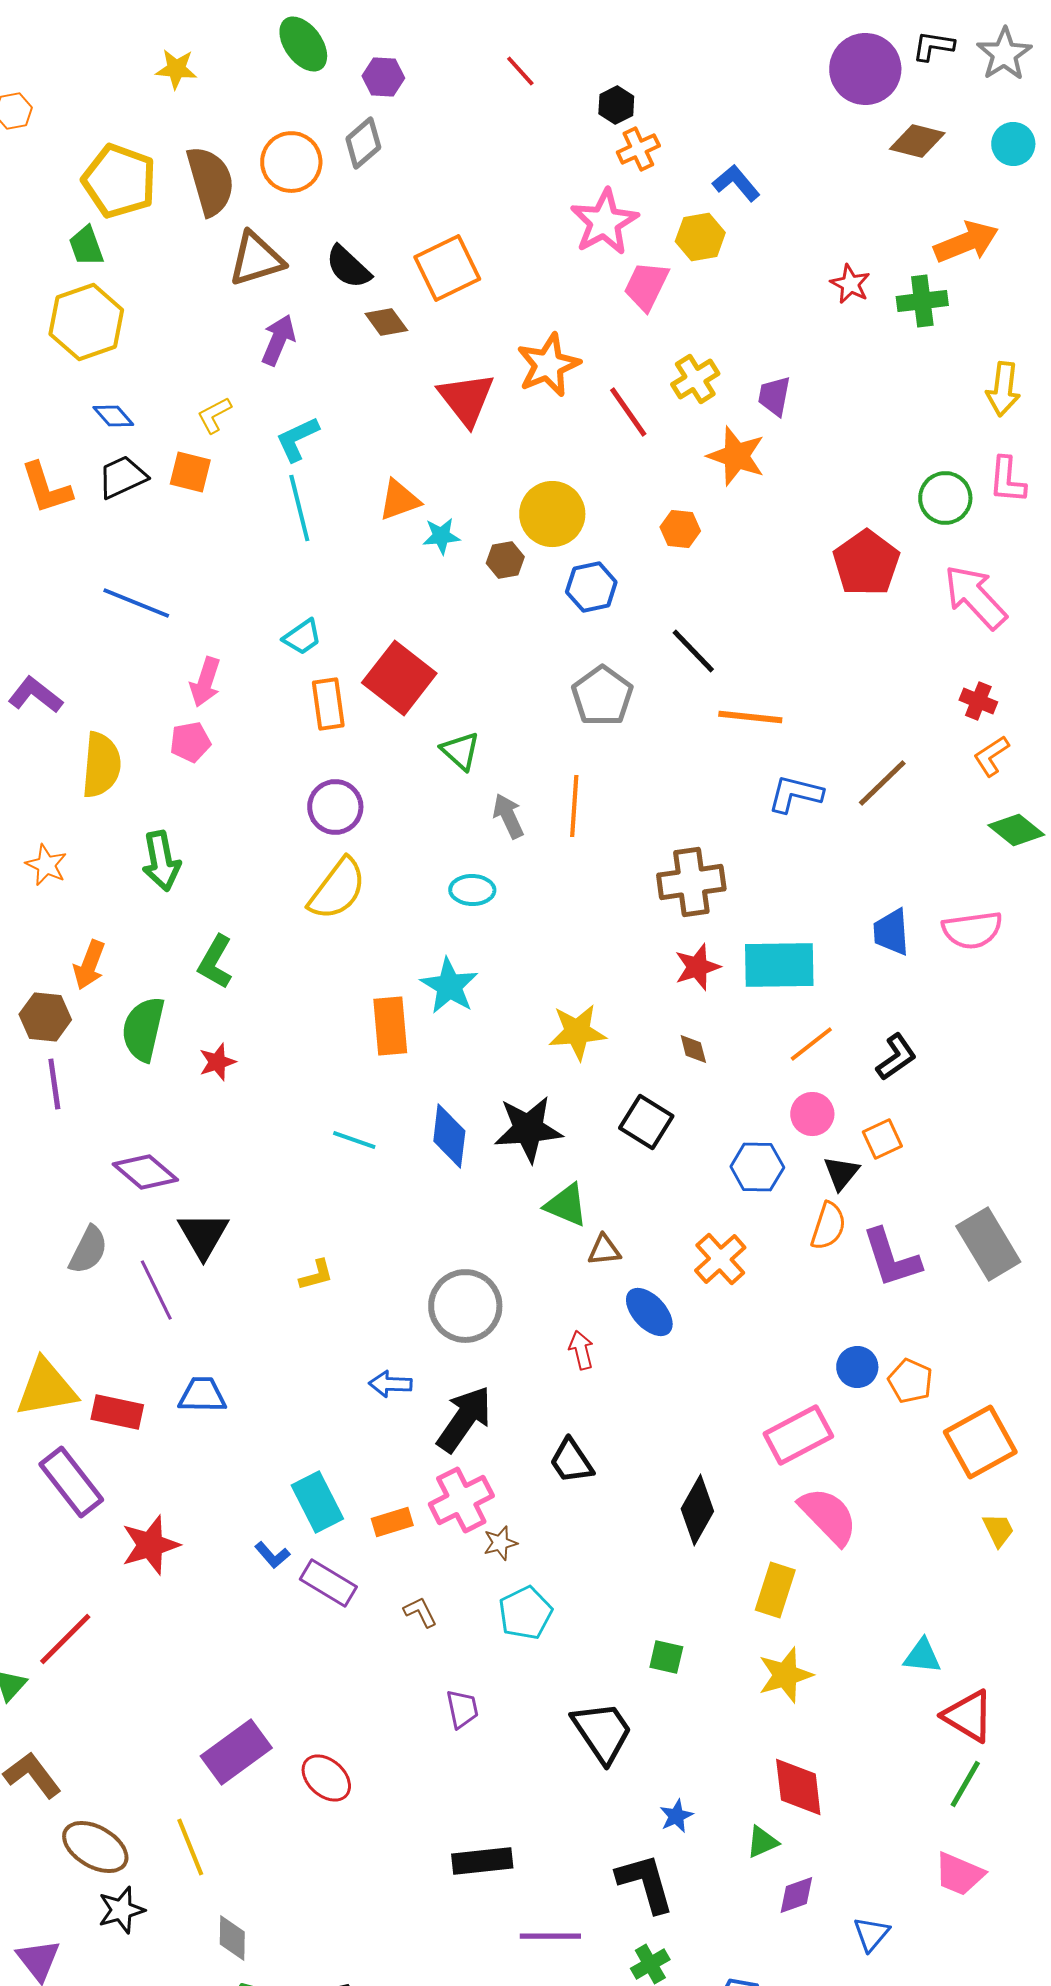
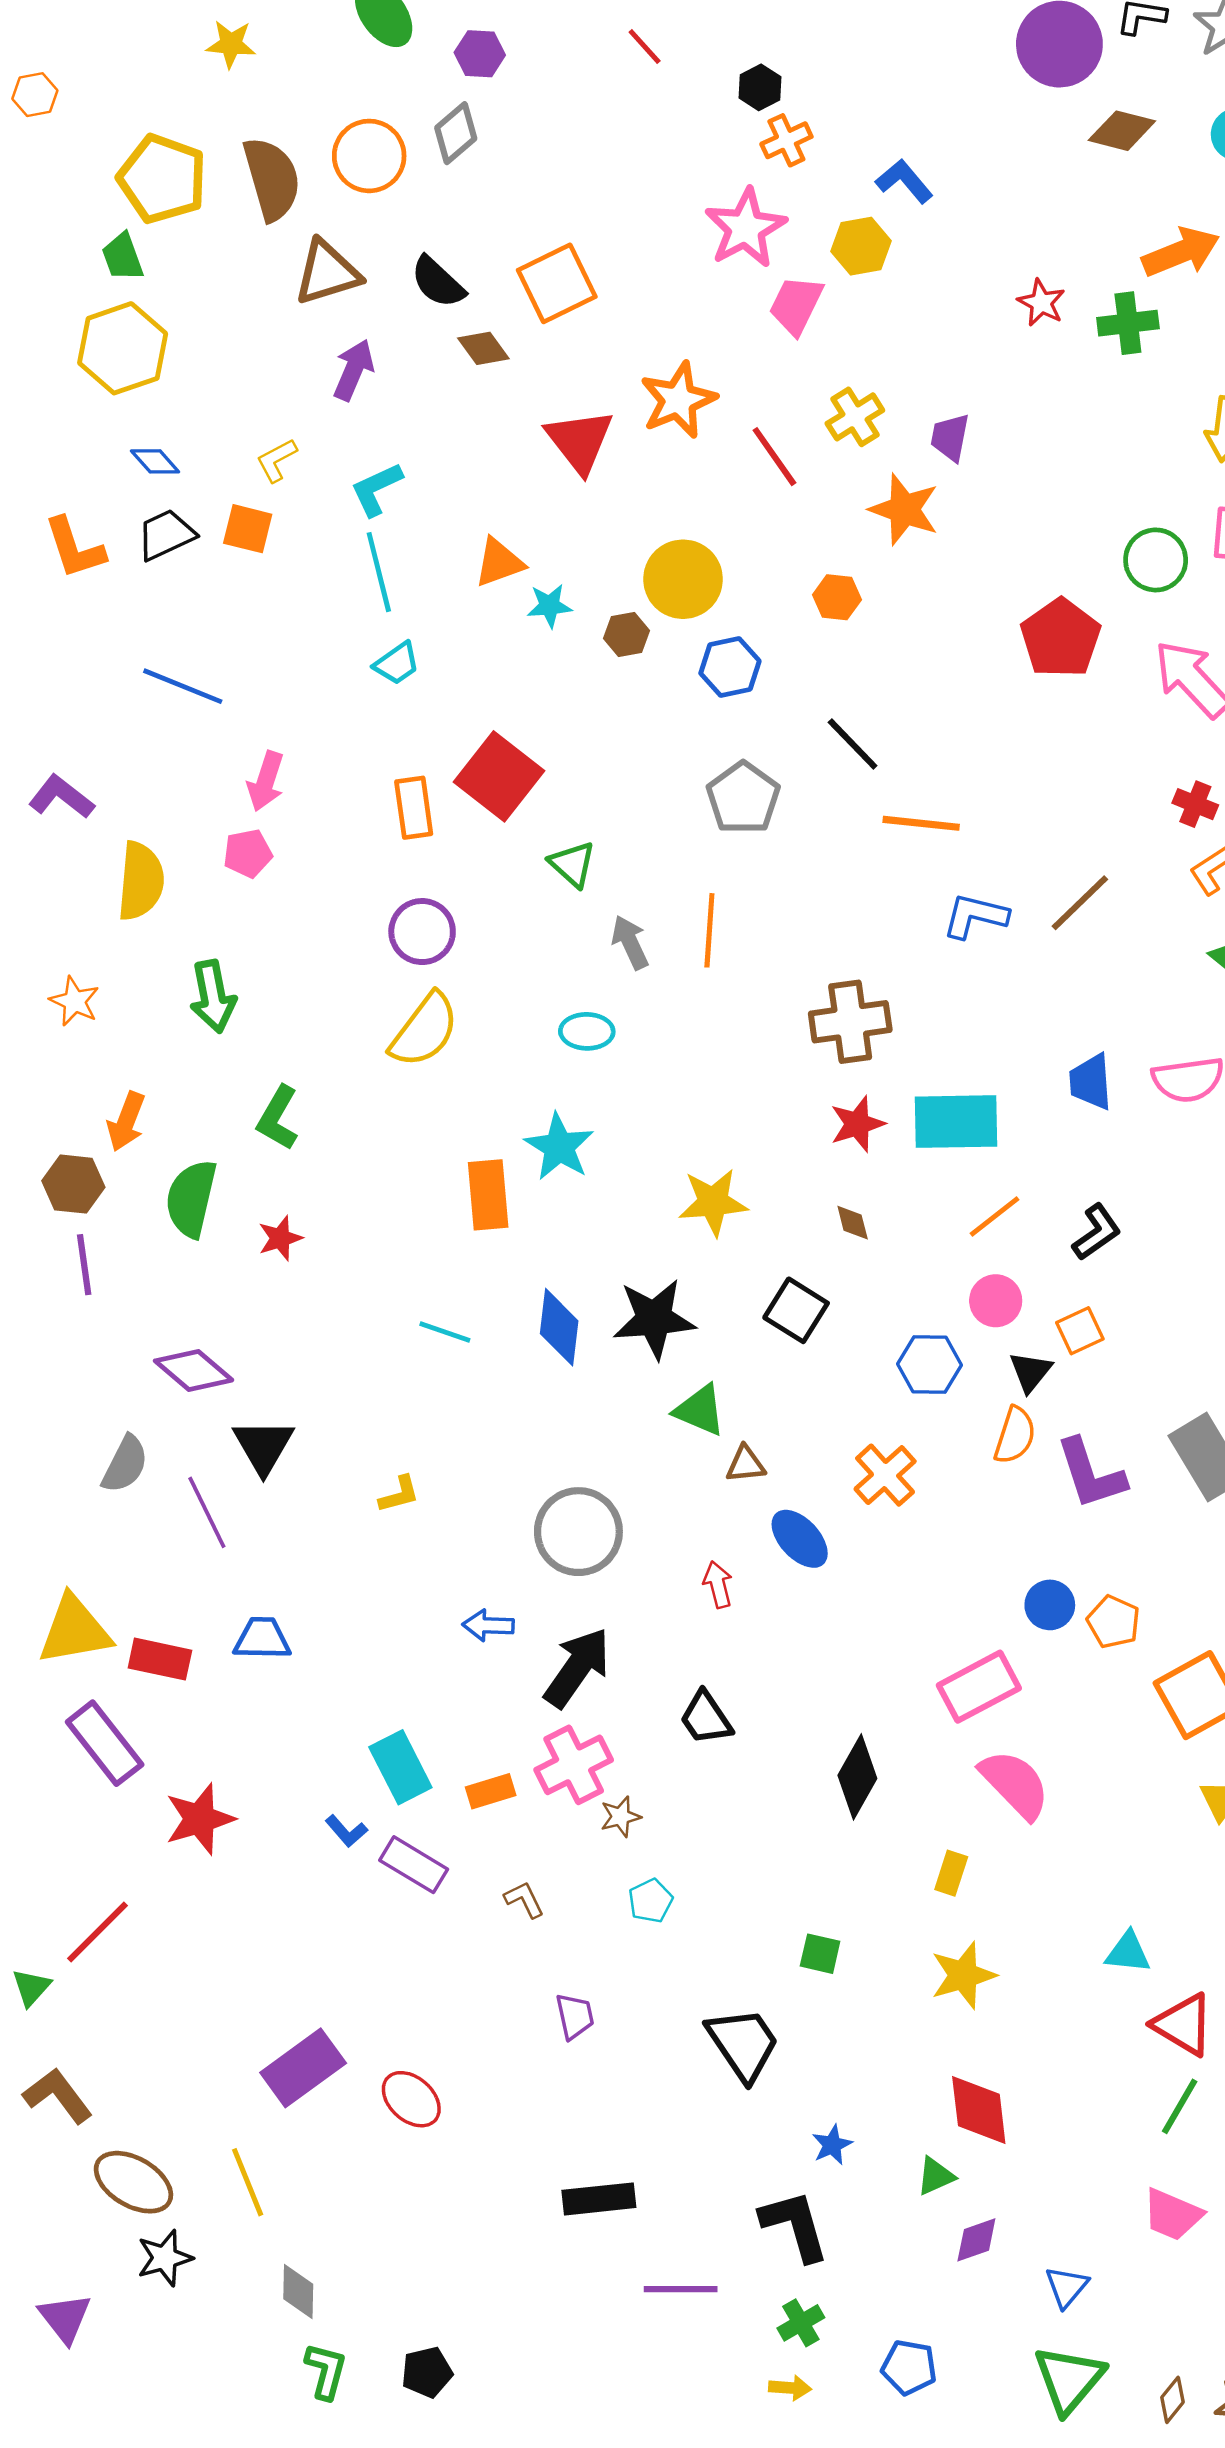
cyan trapezoid: (302, 637) -> (397, 663), moved
yellow rectangle: (775, 1590) -> (951, 1873), size x0.7
cyan pentagon: (525, 1613) -> (651, 1901), size x0.7

